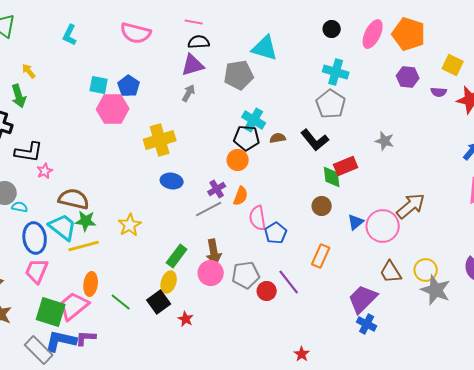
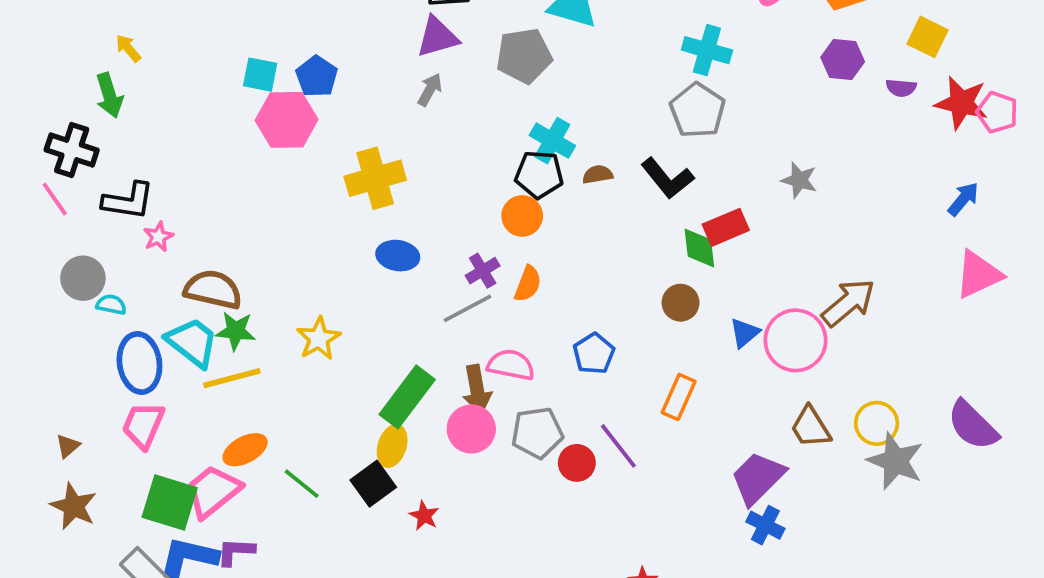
pink semicircle: (258, 218) -> (511, 365), moved, turned 110
green rectangle: (177, 256) -> (407, 397), size x1.4
orange ellipse: (91, 284) -> (245, 450), turned 55

